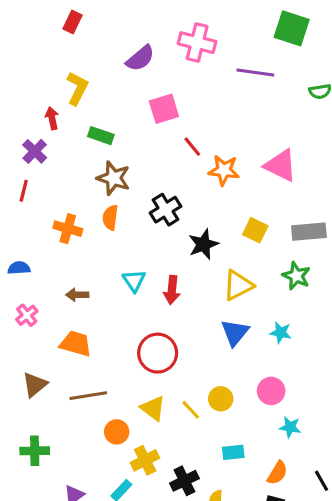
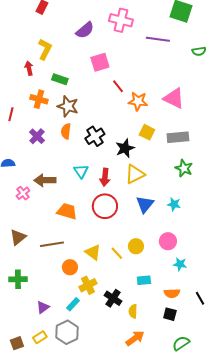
purple cross: (35, 151) -> (37, 136), moved
black cross: (166, 210) -> (95, 136), moved
orange cross: (68, 229) -> (39, 99), moved
yellow square: (255, 230) -> (147, 132), moved
gray rectangle: (309, 232) -> (178, 137), moved
yellow triangle: (238, 285) -> (135, 174), moved
brown arrow: (77, 295) -> (45, 180), size x1.5
pink cross: (27, 315) -> (23, 193), moved
orange trapezoid: (76, 344) -> (67, 211), moved
red circle: (158, 353) -> (105, 206), moved
orange semicircle: (277, 473) -> (172, 293), turned 56
black cross: (184, 481) -> (113, 298), turned -30

